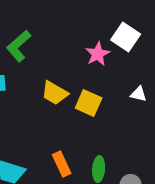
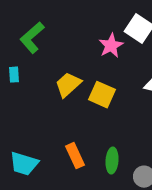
yellow trapezoid: (55, 93) -> (68, 85), turned 108

